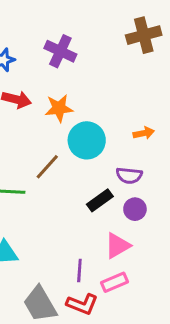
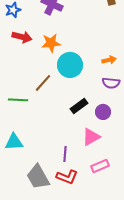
purple semicircle: (129, 175) -> (111, 83), moved
pink rectangle: (114, 282) -> (100, 166), moved

